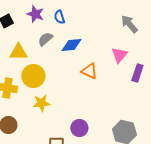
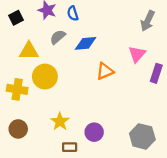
gray arrow: (129, 24) -> (148, 21), turned -114
orange triangle: (89, 71) -> (105, 71), turned -48
yellow star: (41, 103) -> (60, 121), moved, turned -30

